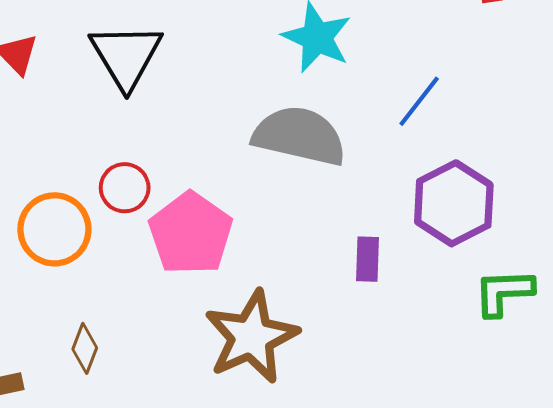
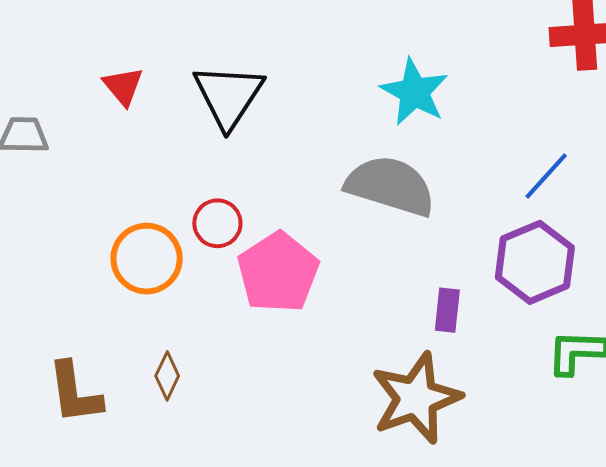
blue line: (419, 101) -> (546, 176), moved
brown star: (251, 337) -> (416, 398), moved

